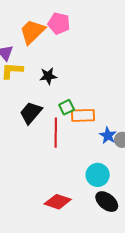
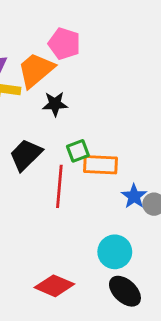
pink pentagon: (59, 23) -> (64, 44), moved
orange trapezoid: (32, 32) -> (36, 70), moved

